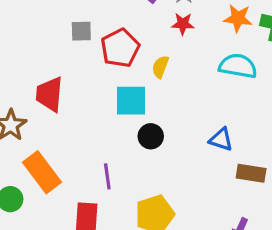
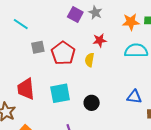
red star: (183, 24) -> (100, 40), moved
cyan square: (131, 101) -> (60, 93), moved

